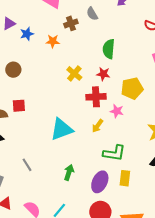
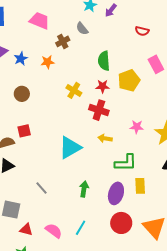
brown circle: (13, 70) -> (22, 94), moved
yellow pentagon: (132, 88) -> (129, 80), moved
red cross: (96, 97) -> (99, 110), turned 30
pink star: (117, 111) -> (137, 127), moved
yellow arrow: (98, 126) -> (105, 138), turned 72

